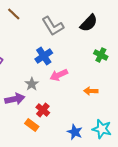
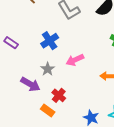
blue cross: (44, 56) -> (50, 41), moved
purple arrow: (15, 99) -> (30, 84), turned 42

